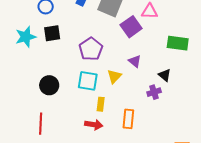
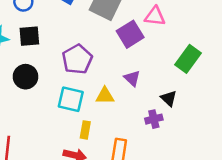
green rectangle: (178, 43) -> (188, 59), turned -65
yellow triangle: (114, 76) -> (105, 96), turned 42
black circle: (49, 85) -> (26, 77), moved

